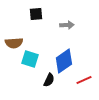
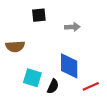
cyan square: (30, 59) -> (32, 78), moved
blue diamond: (64, 61) -> (69, 66), turned -55

